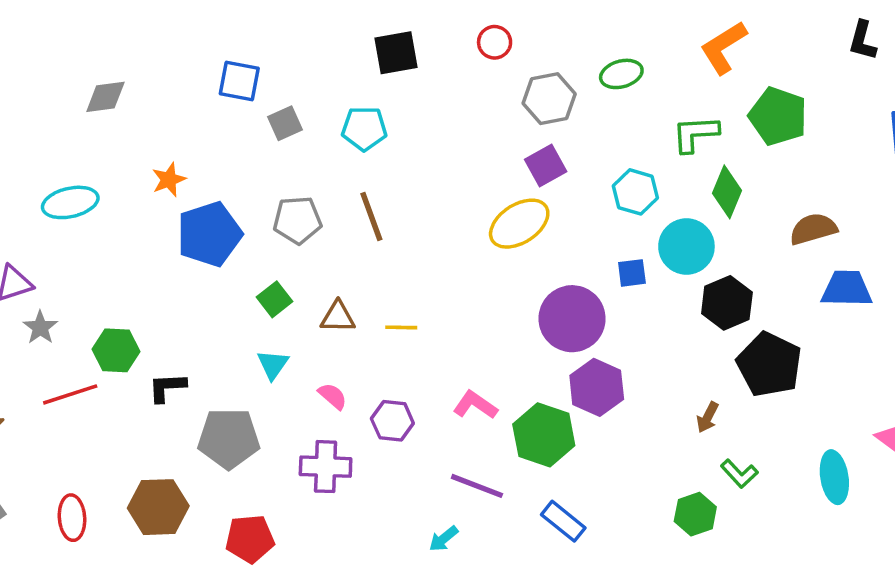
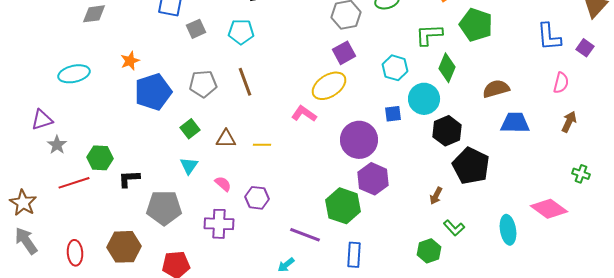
pink L-shape: (475, 405) -> (304, 114), moved
blue rectangle: (563, 521) -> (354, 255), turned 55

